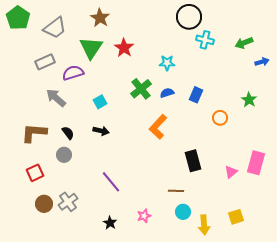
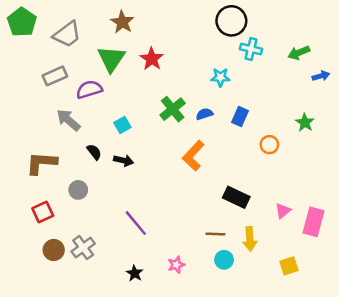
cyan star: (167, 63) -> (220, 77), moved
black semicircle: (68, 133) -> (94, 152), moved
black rectangle: (193, 161) -> (236, 197), turned -50
pink rectangle: (256, 163) -> (313, 222), moved
yellow arrow: (204, 225) -> (250, 239), moved

